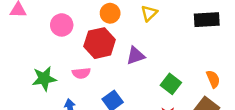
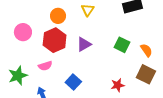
green square: (171, 84) -> (122, 45), moved

